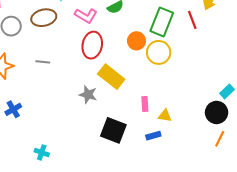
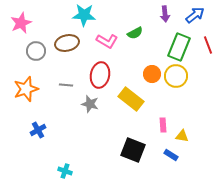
orange circle: (136, 41) -> (152, 74), moved
red ellipse: (92, 45) -> (100, 75), moved
gray star: (88, 95) -> (90, 104), moved
blue rectangle: (153, 136) -> (171, 155), turned 48

